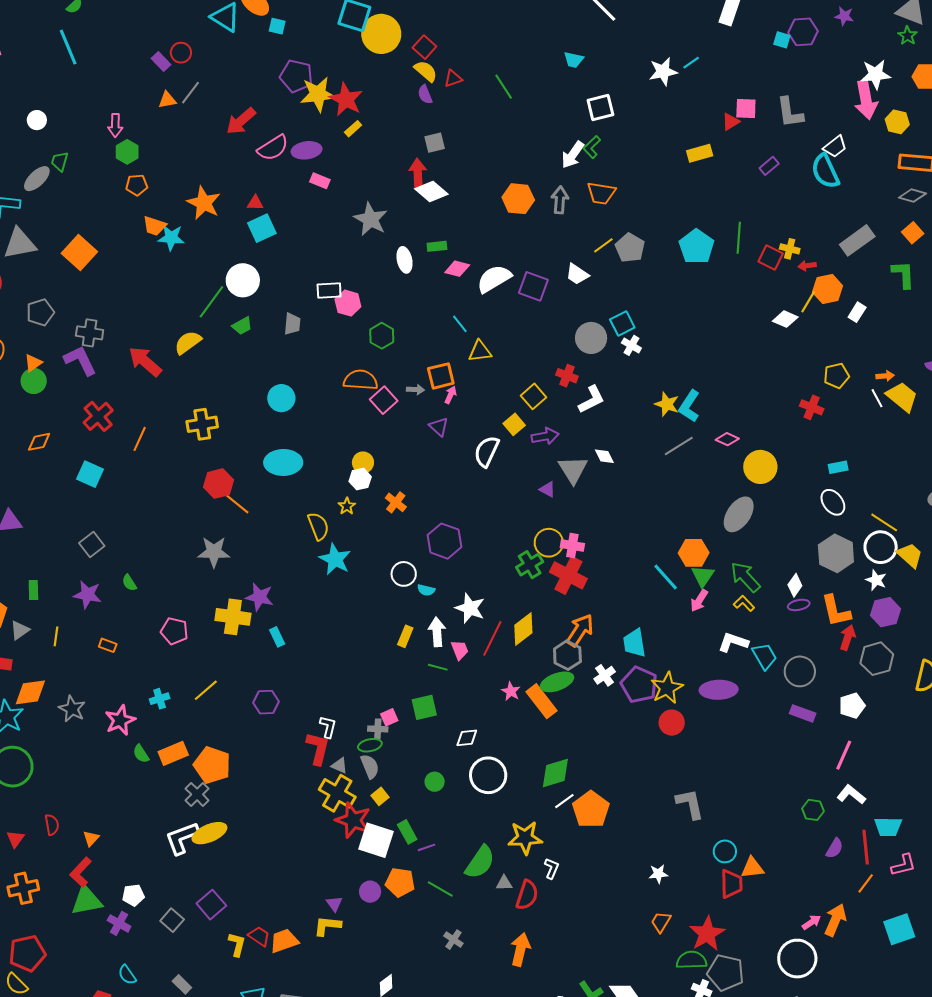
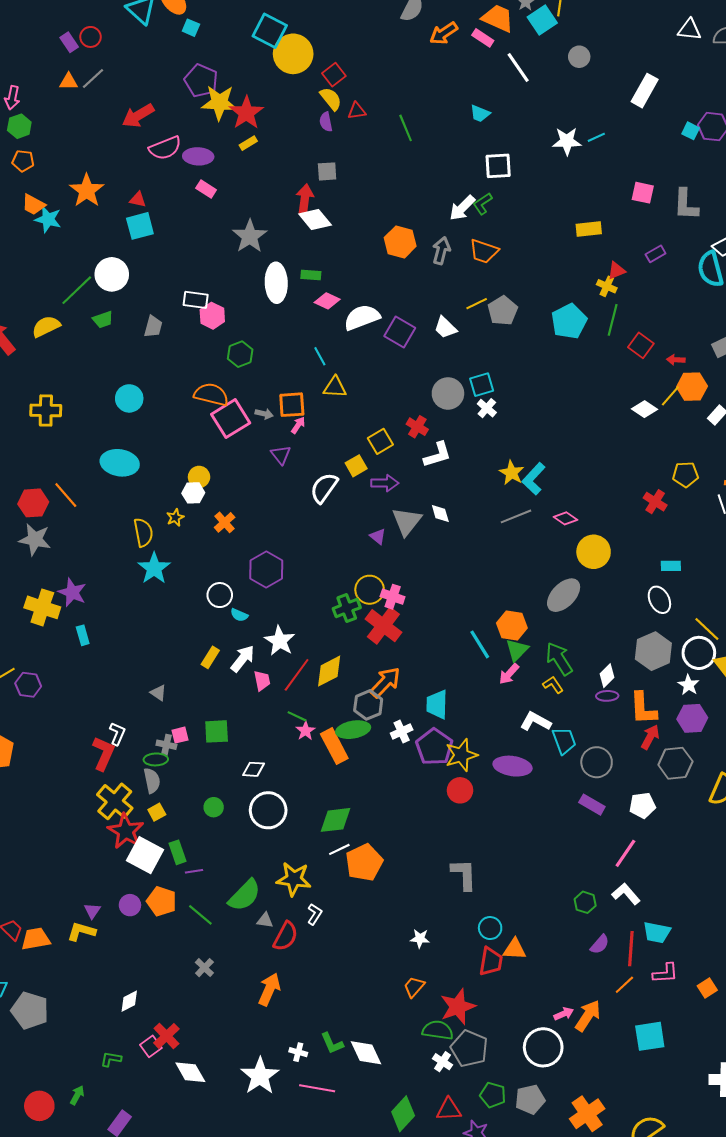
red triangle: (731, 122) -> (616, 271), moved
yellow cross: (790, 249) -> (607, 286), moved
white ellipse: (405, 260) -> (276, 283), size x1.5
pink square: (384, 400) -> (231, 419), size x1.4
red hexagon: (219, 484) -> (33, 503), moved
white arrow: (437, 632) -> (243, 659), turned 32
green line: (438, 667) -> (297, 716), moved
purple hexagon: (266, 702) -> (28, 685), moved
gray triangle: (339, 766) -> (158, 693), moved

